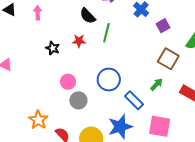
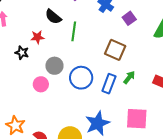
red star: (79, 41) -> (37, 37), moved
brown square: (168, 59) -> (115, 50), moved
gray circle: (78, 100) -> (54, 66), moved
blue rectangle: (134, 100) -> (109, 84), moved, turned 72

